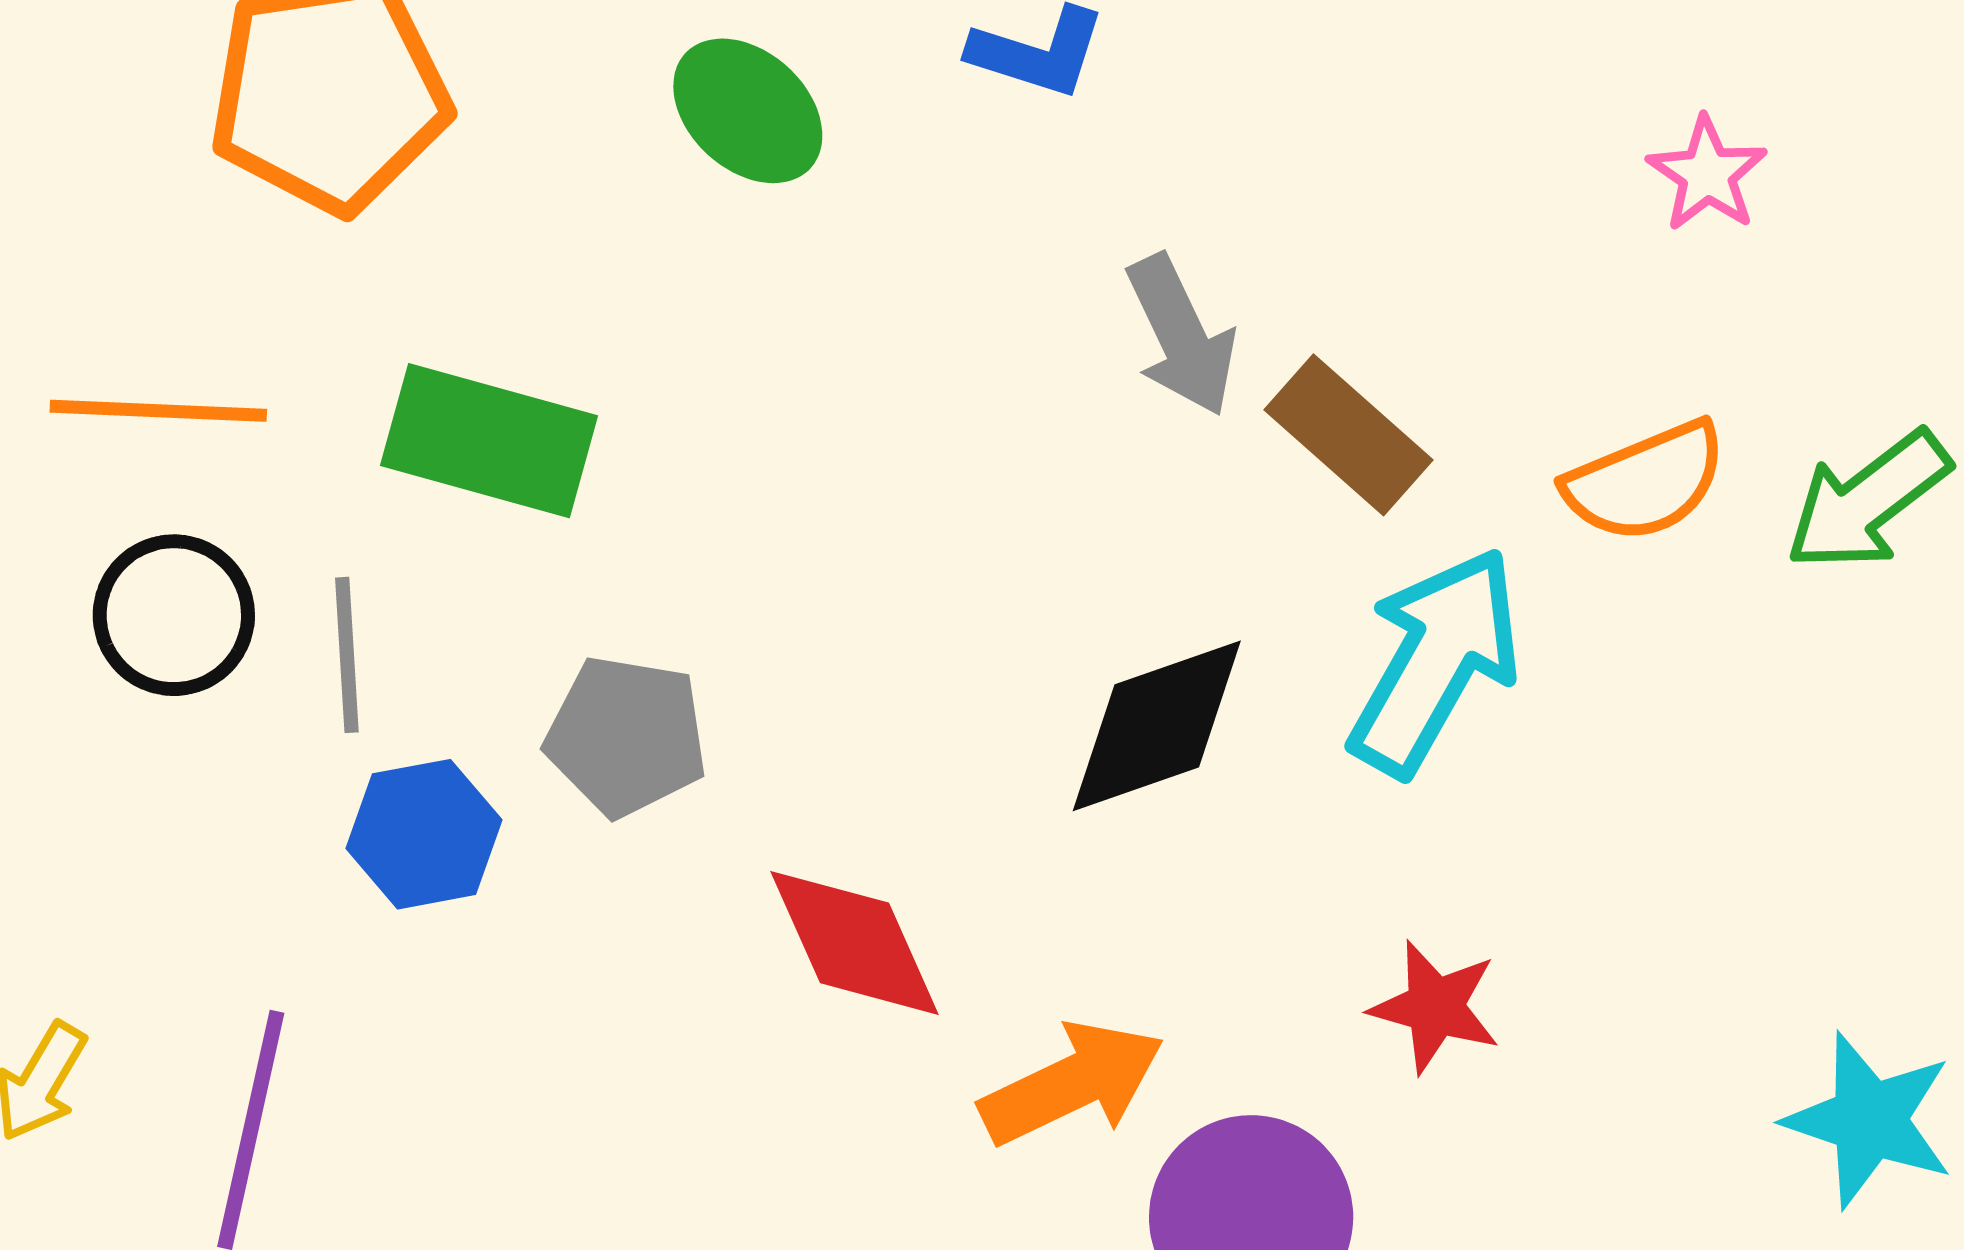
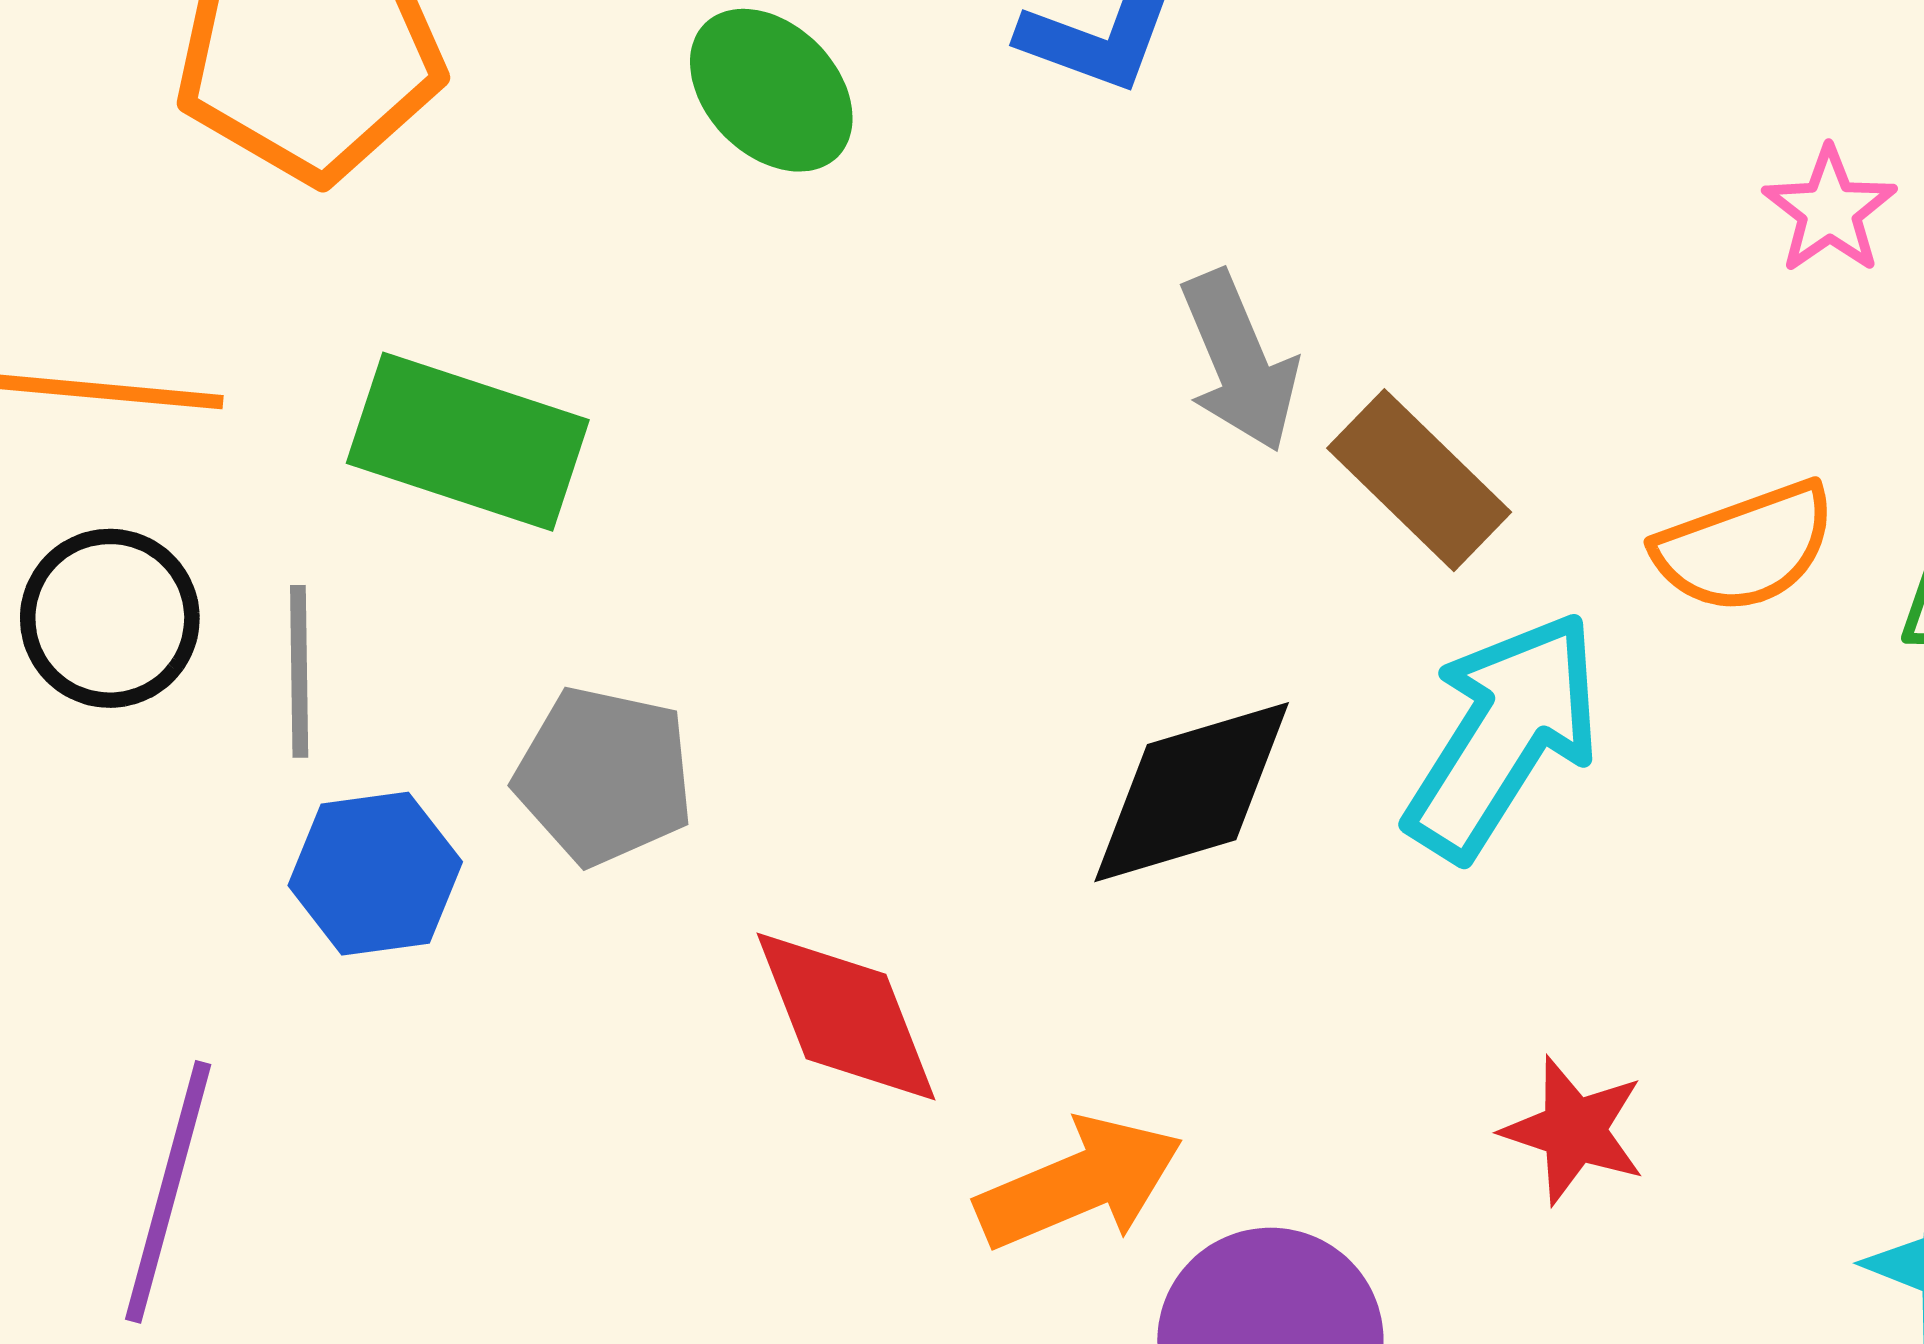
red star: (1435, 1007) -> (1574, 1130), moved

